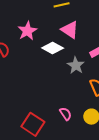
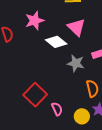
gray star: (76, 65) -> (76, 63), turned -30
red square: (33, 124) -> (35, 95), moved

